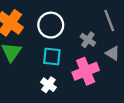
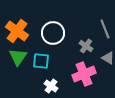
cyan square: (52, 57) -> (41, 61), moved

